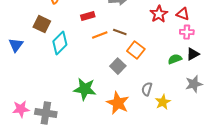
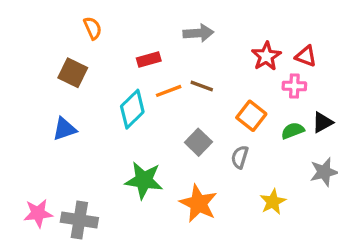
pink cross: (187, 32) -> (294, 86), moved
cyan diamond: (60, 43) -> (132, 109), moved
blue triangle: (16, 45) -> (64, 129), moved, turned 35
orange square: (136, 50) -> (251, 116), moved
gray semicircle: (147, 89) -> (240, 157), moved

